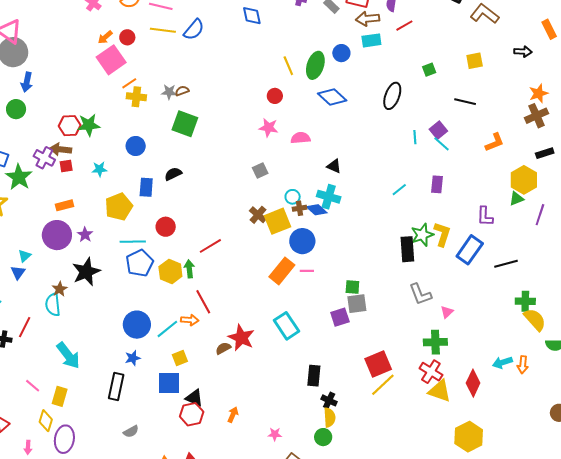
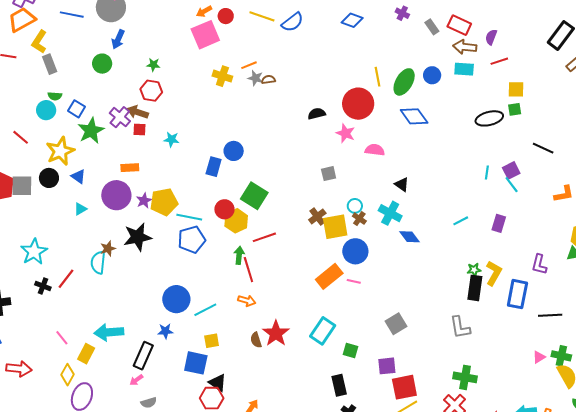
blue diamond: (252, 16) -> (352, 20), turned -70
yellow square: (475, 61) -> (516, 89), moved
orange line: (129, 83) -> (249, 65), moved
red circle: (275, 96) -> (358, 104), size x2.0
black ellipse: (392, 96) -> (489, 118), moved, turned 44
green square: (185, 124) -> (254, 196), moved
green star: (89, 125) -> (153, 65), moved, size x0.6
blue circle: (136, 146) -> (234, 151), moved
black semicircle: (173, 174) -> (317, 114), moved
yellow pentagon: (119, 207) -> (164, 202), moved
brown cross: (300, 208) -> (359, 219), turned 32
blue diamond: (317, 210) -> (410, 237), moved
green star: (422, 235) -> (474, 270), size x0.6
black rectangle: (407, 249) -> (475, 288), moved
blue rectangle: (470, 250) -> (517, 294), turned -36
yellow hexagon: (170, 271) -> (236, 221), moved
blue triangle: (18, 273) -> (78, 176), moved, turned -42
green square: (352, 287) -> (350, 350), moved
red line: (203, 302) -> (248, 270), moved
gray square: (357, 304) -> (396, 324), turned -35
pink triangle: (447, 312) -> (539, 357), moved
purple square: (340, 317) -> (387, 366), moved
orange arrow: (190, 320) -> (247, 301), moved
cyan rectangle: (287, 326) -> (323, 331), turned 56
brown semicircle: (223, 348) -> (256, 340), turned -91
cyan arrow: (68, 356) -> (109, 332), moved, turned 112
black rectangle: (314, 376) -> (339, 385), turned -30
pink arrow: (28, 447) -> (136, 380), moved, turned 40

